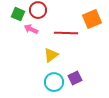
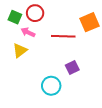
yellow triangle: (51, 55) -> (20, 50), moved
purple square: (75, 78) -> (72, 68), moved

